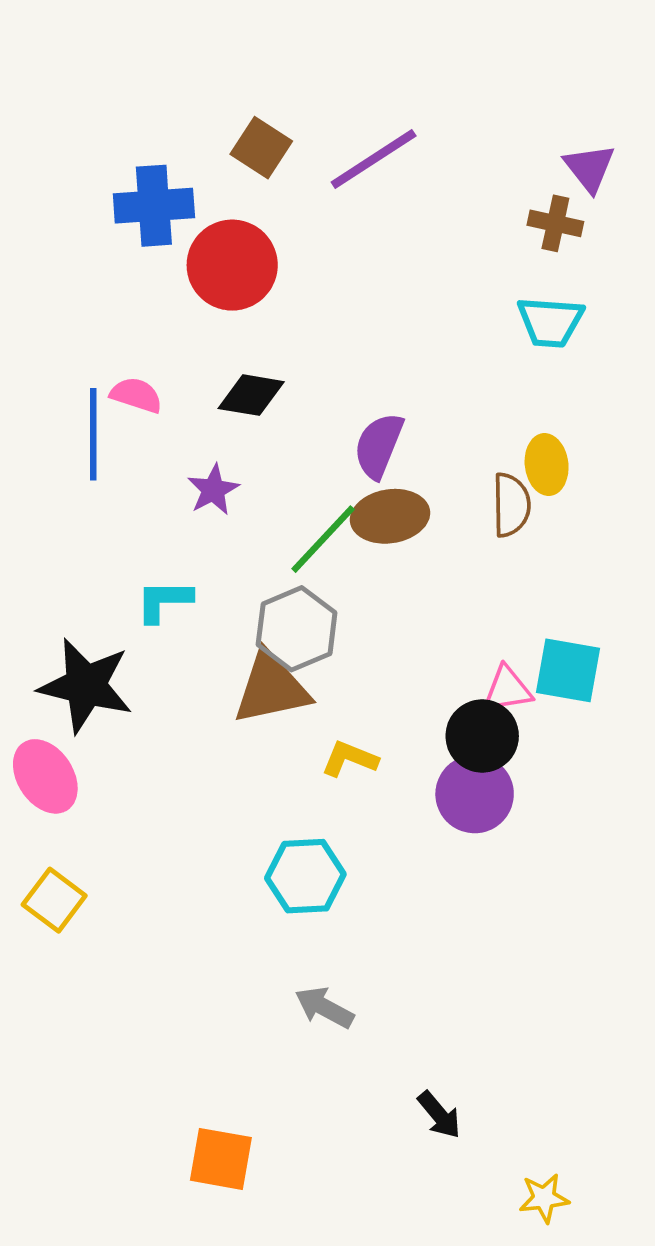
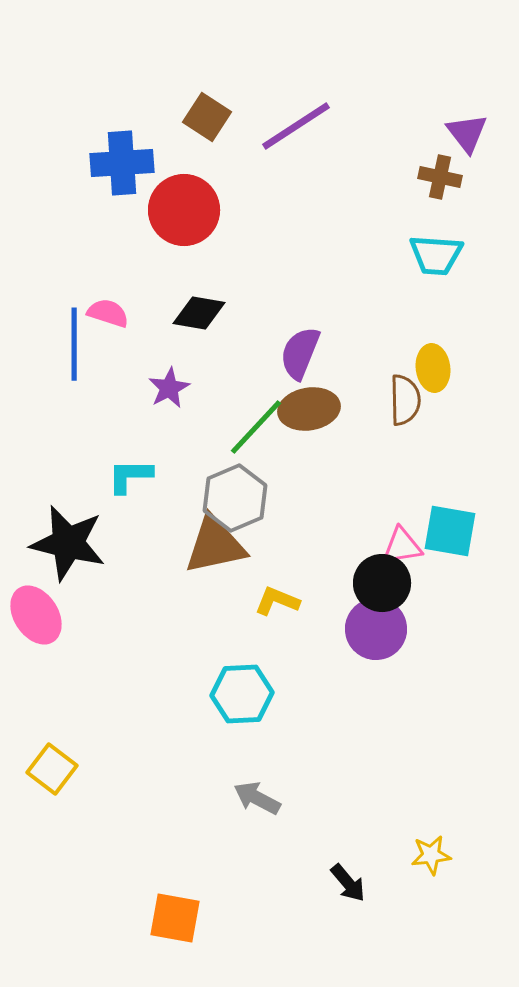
yellow square: (54, 900) -> (52, 769), moved
yellow star: (544, 1198) -> (431, 855), moved

